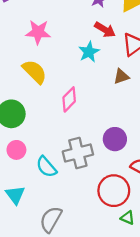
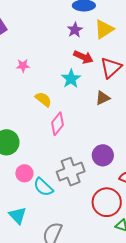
pink star: (38, 32) -> (23, 66), size x0.6
yellow semicircle: (35, 72) -> (43, 99), moved, size x0.7
pink circle: (16, 150) -> (24, 173), moved

